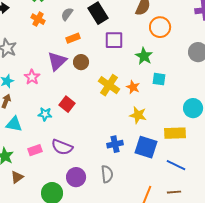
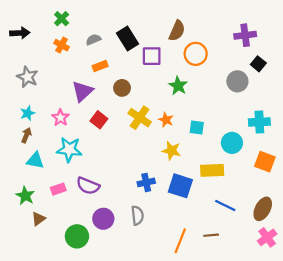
gray semicircle: (67, 14) -> (93, 40), turned 32
purple square: (114, 40) -> (152, 56), moved
brown circle: (81, 62) -> (122, 88), moved
pink star: (32, 77) -> (60, 118), moved
cyan square: (159, 79) -> (197, 128), moved
red square: (67, 104) -> (99, 120), moved
cyan star: (45, 114) -> (69, 149), size x1.6
blue line: (176, 165) -> (225, 206), moved

